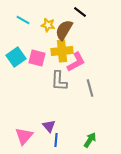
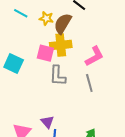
cyan square: (16, 57) -> (14, 63), moved, turned -30
pink square: (37, 58) -> (45, 53), moved
pink L-shape: (76, 62) -> (94, 56), moved

